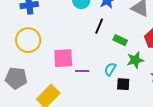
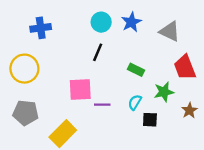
black line: (99, 26) -> (98, 52), moved
yellow circle: (28, 40) -> (24, 69), moved
green rectangle: (120, 40) -> (136, 70), moved

